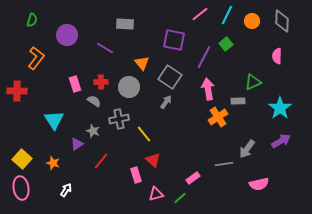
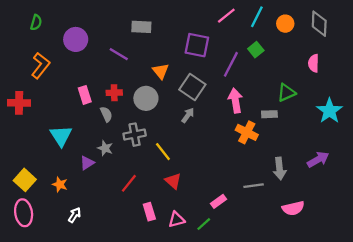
gray semicircle: (94, 101) -> (106, 114), turned 32
cyan star: (280, 108) -> (329, 111), moved
orange cross: (218, 117) -> (247, 132), turned -30
gray arrow: (247, 149) -> (280, 169), turned -42
red line: (101, 161) -> (129, 183), moved
pink rectangle: (136, 175) -> (149, 212), moved

